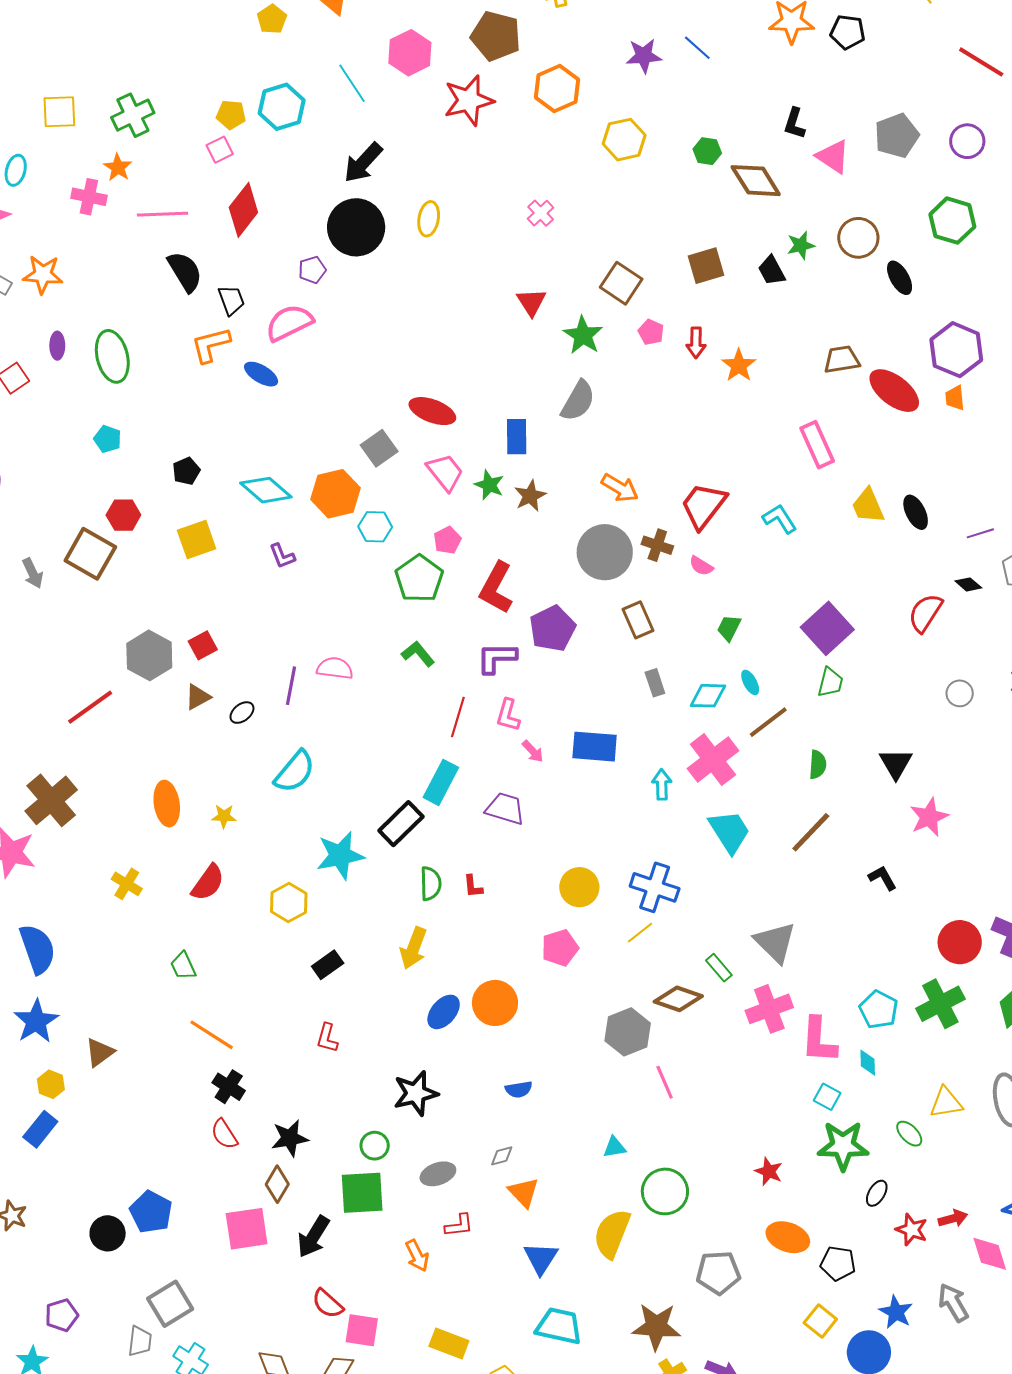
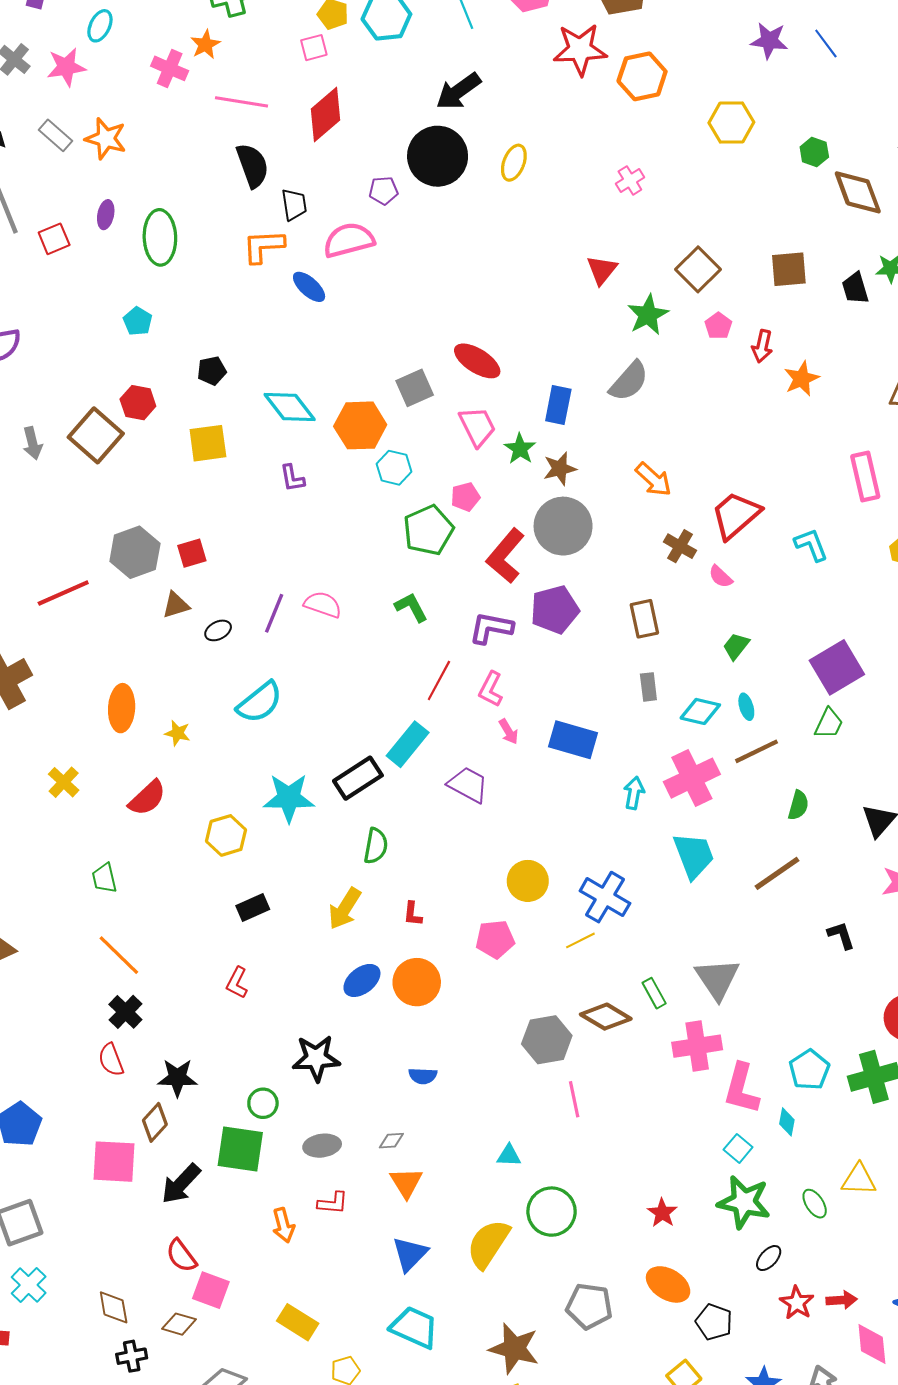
orange hexagon: (557, 89) -> (642, 76), moved
gray circle: (605, 552) -> (563, 526), moved
red L-shape: (473, 886) -> (413, 914), moved

